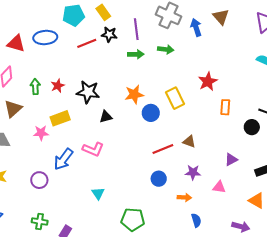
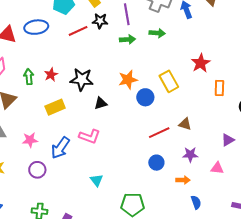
pink star: (41, 133) -> (30, 140), moved

